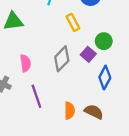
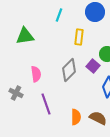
yellow rectangle: (73, 22) -> (79, 37), turned 35

